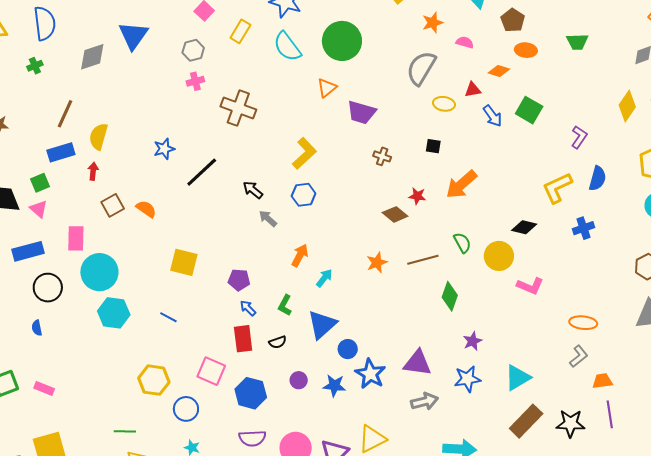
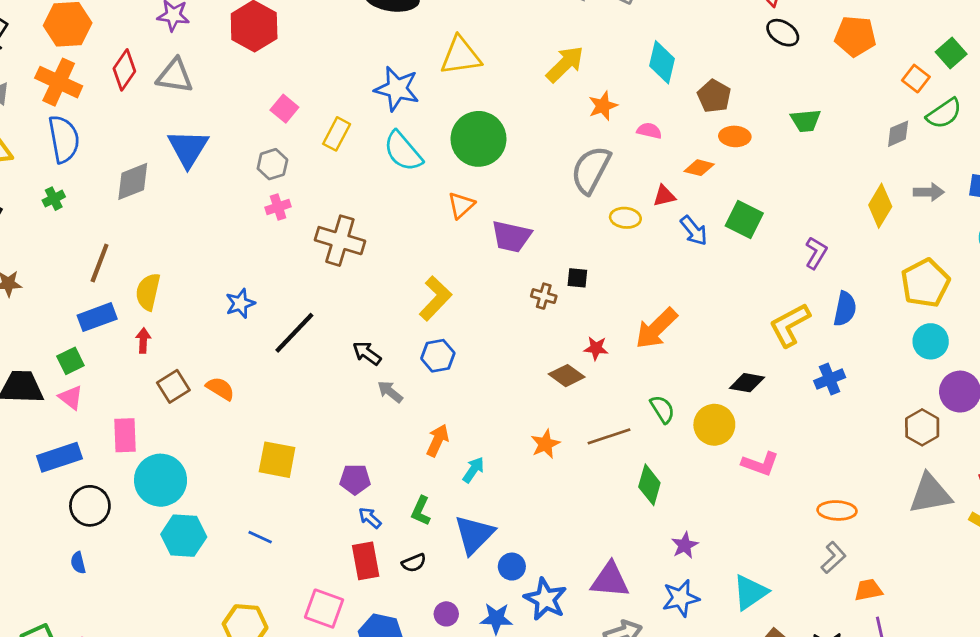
black square: (433, 146) -> (577, 278), moved

